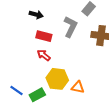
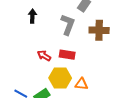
black arrow: (36, 15) -> (32, 16), turned -96
red rectangle: (44, 36) -> (67, 55), moved

